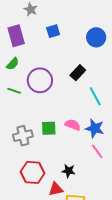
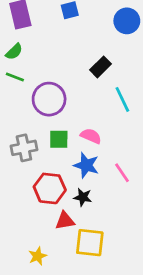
purple circle: (40, 80) -> (49, 99), moved
green line: (14, 91) -> (15, 77), moved
blue star: (95, 128) -> (86, 165), moved
red hexagon: (33, 172) -> (50, 188), moved

